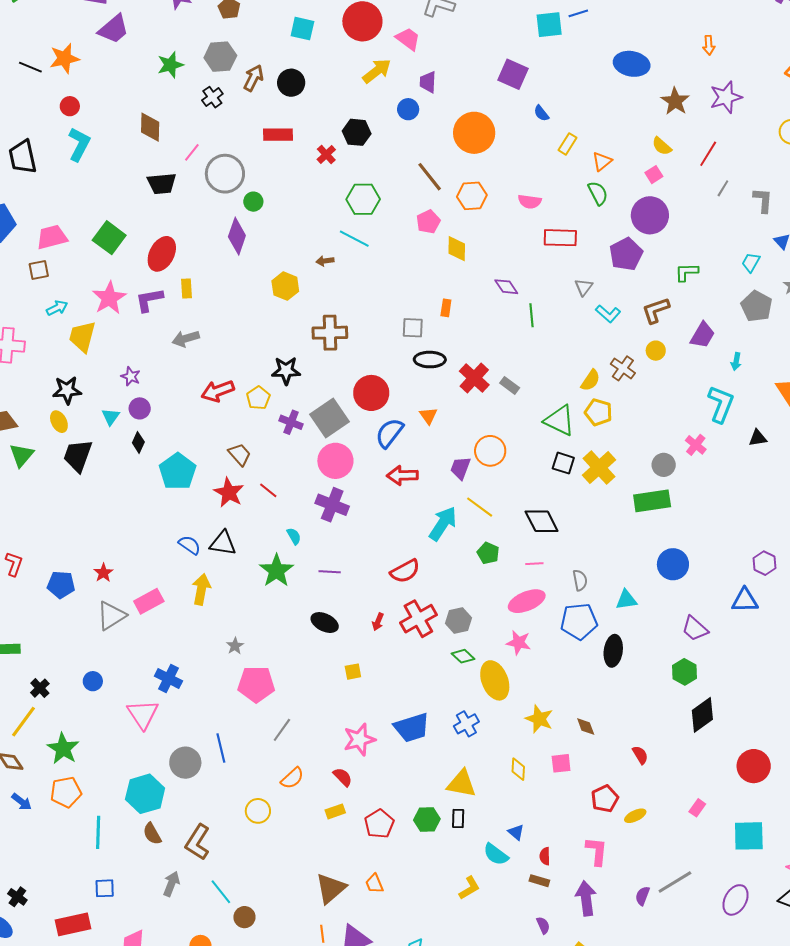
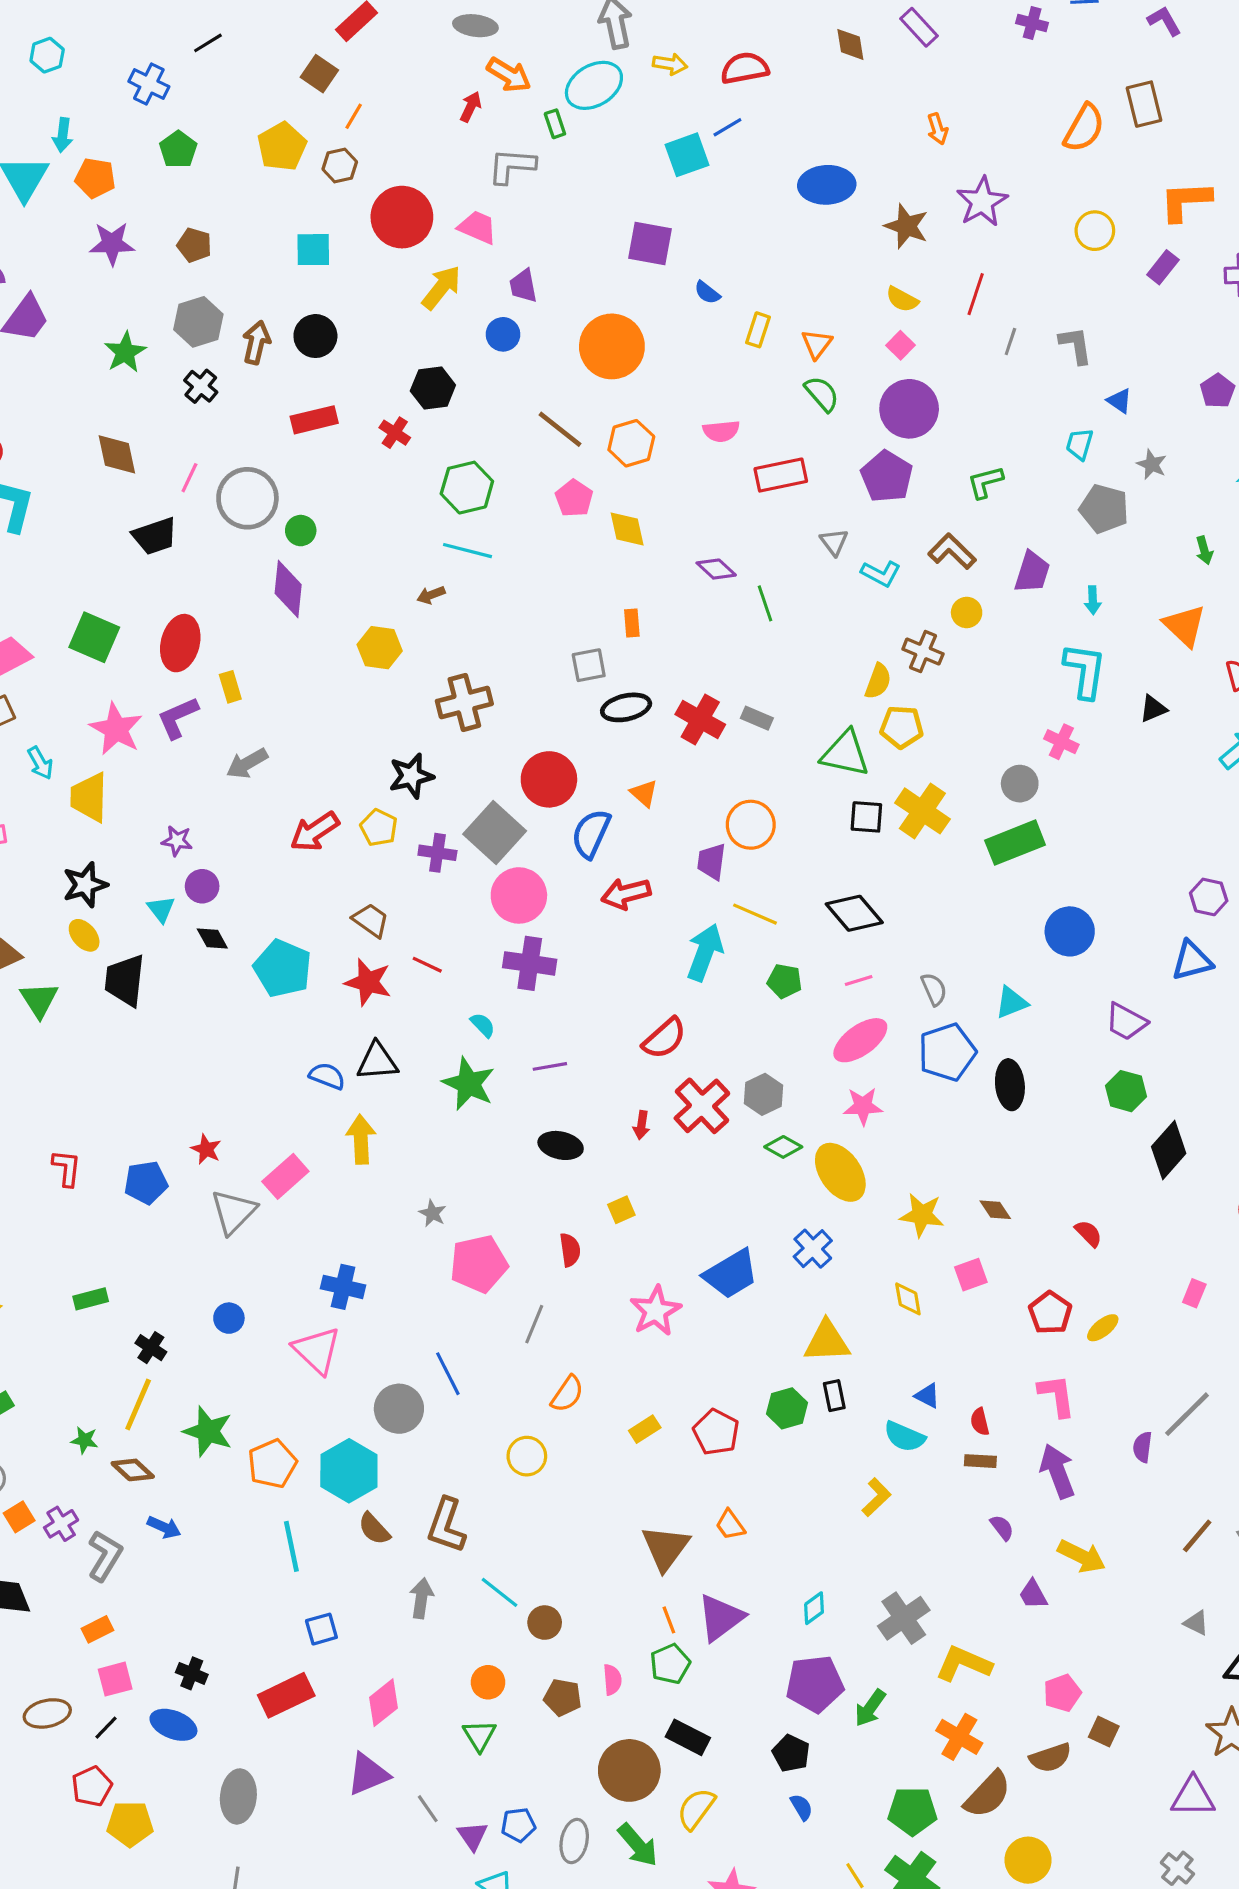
cyan arrow: (57, 308) -> (40, 763), turned 100
brown L-shape: (656, 310) -> (952, 551), turned 76
black diamond: (138, 442) -> (212, 939), turned -40
red semicircle: (343, 777) -> (570, 1250), moved, turned 50
orange pentagon: (66, 792) -> (272, 1464), moved

